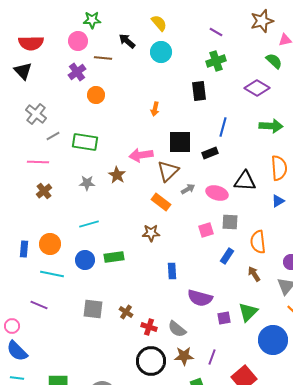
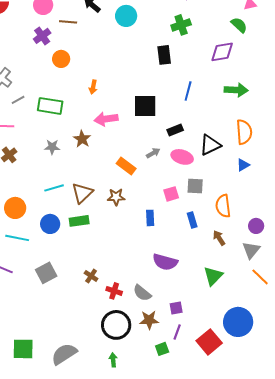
purple diamond: (257, 88) -> (222, 52), turned -40
orange arrow: (155, 109) -> (93, 87), moved
black rectangle: (210, 153) -> (175, 130), moved
brown triangle: (168, 171) -> (82, 193), moved
black triangle: (245, 181) -> (210, 145), turned -30
blue rectangle: (227, 256) -> (192, 220), turned -49
blue rectangle: (172, 271) -> (150, 218), moved
gray square: (93, 309) -> (46, 273), moved, turned -35
purple square: (224, 318) -> (176, 308), moved
blue circle: (273, 340) -> (238, 322), moved
purple line: (212, 357) -> (177, 332), moved

